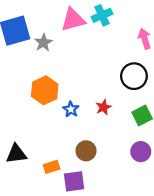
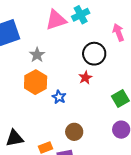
gray star: (43, 43) -> (37, 55), moved
black circle: (134, 76) -> (94, 54), moved
red star: (103, 107) -> (85, 78), moved

